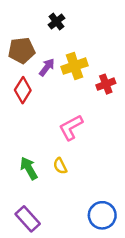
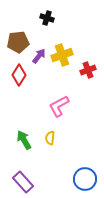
black cross: (56, 22) -> (47, 18), turned -32
yellow semicircle: (60, 166) -> (50, 138), turned 32

